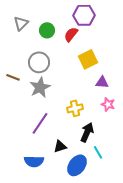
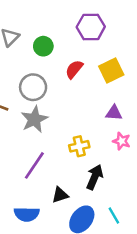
red semicircle: (71, 34) -> (74, 69), moved
yellow square: (88, 59) -> (111, 71), moved
cyan line: (98, 152) -> (114, 216), moved

